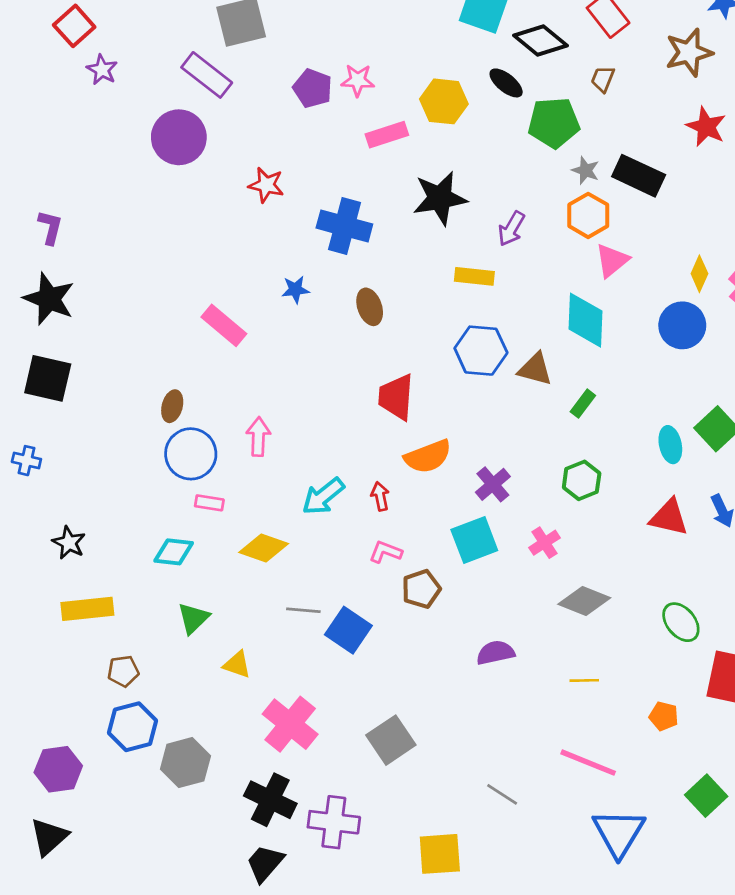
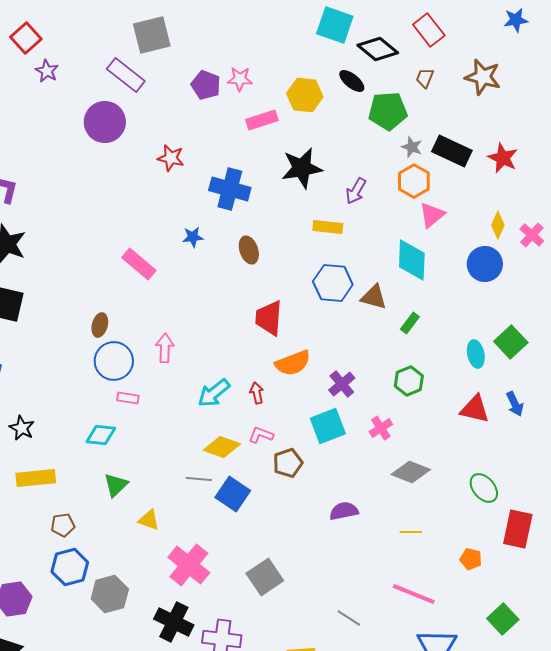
brown star: (689, 52) -> (483, 77), moved, turned 30
red star: (706, 127) -> (503, 158), moved
yellow diamond: (264, 548) -> (222, 447), moved

